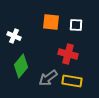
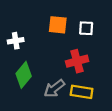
white cross: (14, 36) -> (16, 41), turned -32
red cross: (68, 54) -> (77, 61), turned -30

